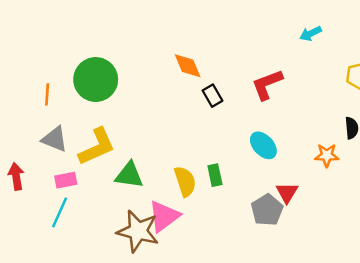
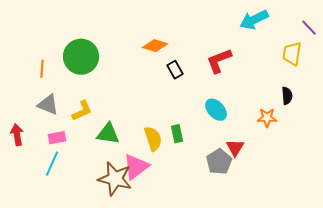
cyan arrow: (311, 34) -> (254, 20), size x1.6
orange diamond: (188, 66) -> (155, 46), turned -50
yellow L-shape: (97, 147) -> (82, 111), size x0.7

